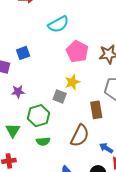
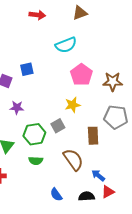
gray square: (60, 96) -> (58, 126), moved, turned 32
brown semicircle: (80, 136) -> (73, 160), turned -70

